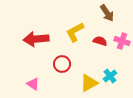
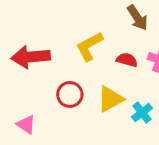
yellow triangle: (89, 83) -> (110, 99), moved

